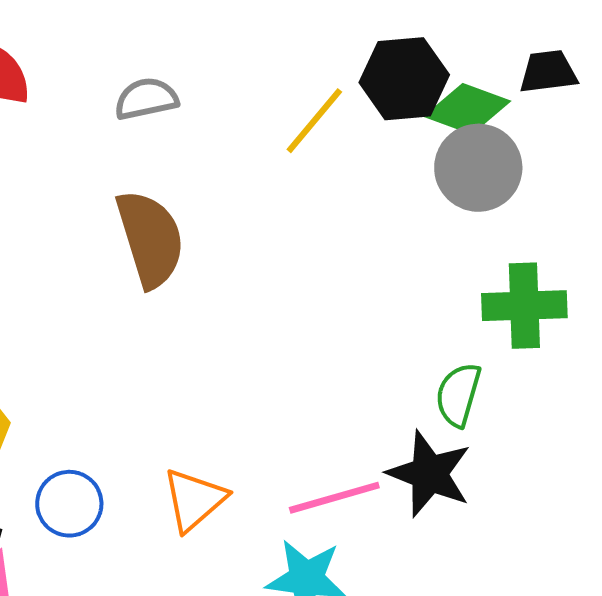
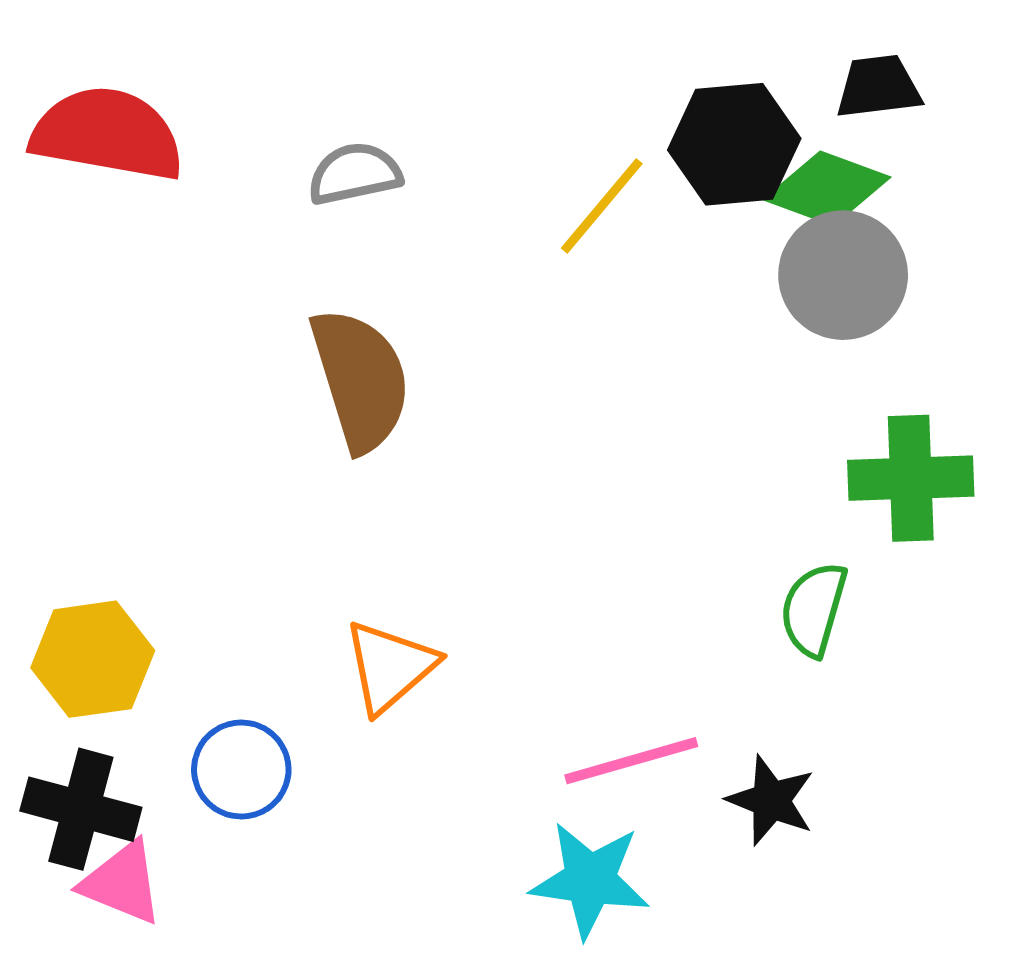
black trapezoid: (548, 72) -> (878, 87), moved
black star: (429, 474) -> (771, 800), moved, size x0.7
orange triangle: (194, 500) -> (390, 667), moved

